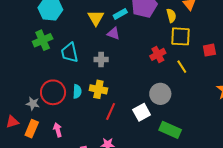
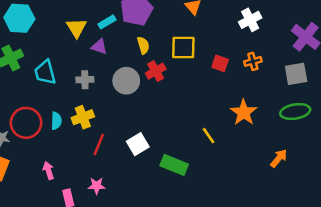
yellow semicircle: (171, 16) -> (143, 45), moved
red square: (209, 50) -> (220, 63), turned 32
yellow line: (182, 67) -> (209, 136), moved
yellow cross: (98, 89) -> (83, 117), turned -30
gray circle: (160, 94) -> (126, 81), moved
pink arrow: (58, 130) -> (48, 170), moved

